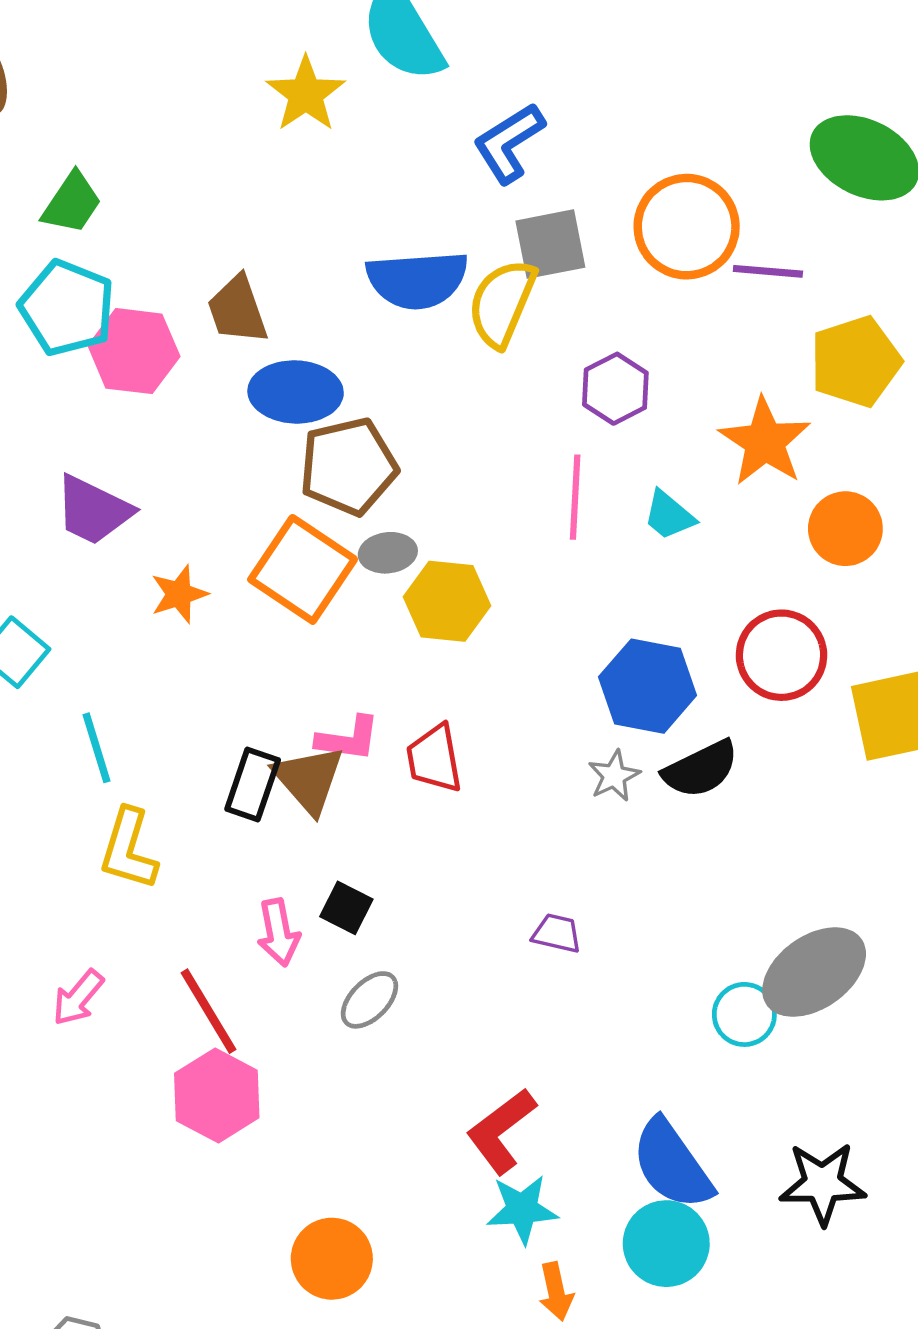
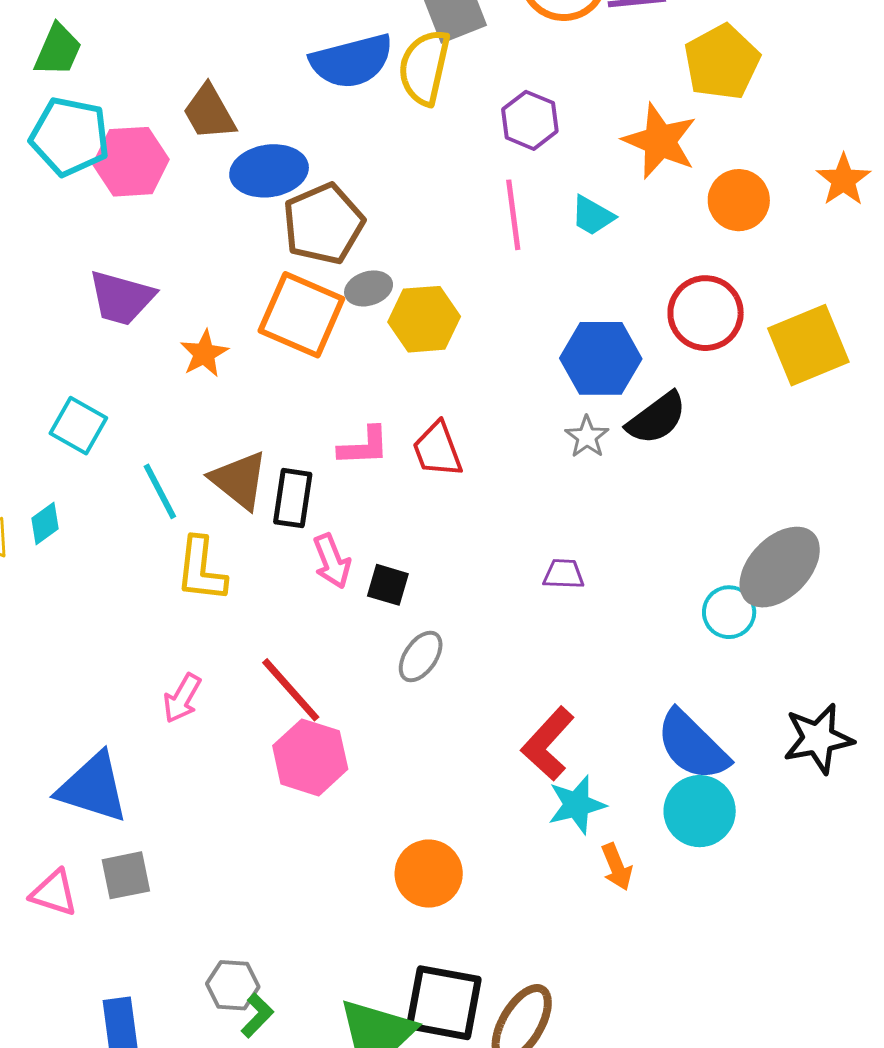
brown triangle: (309, 779) -> (239, 480), moved
pink arrow: (278, 932) -> (332, 561), moved

